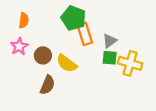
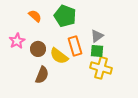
orange semicircle: (24, 20) -> (35, 16), moved, turned -56
orange rectangle: (85, 34) -> (75, 46), moved
yellow cross: (130, 63) -> (101, 68), moved

